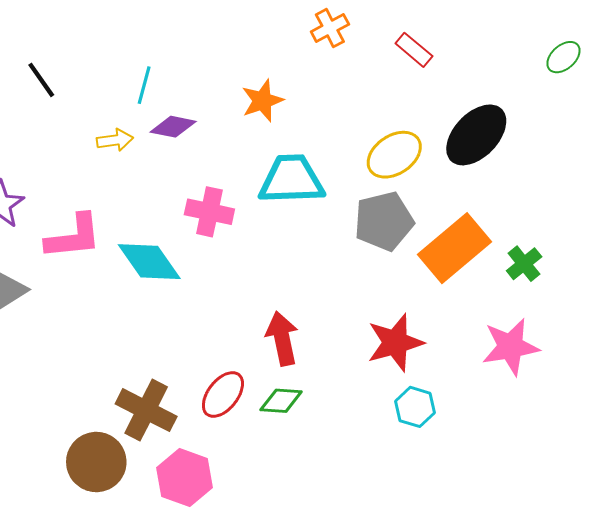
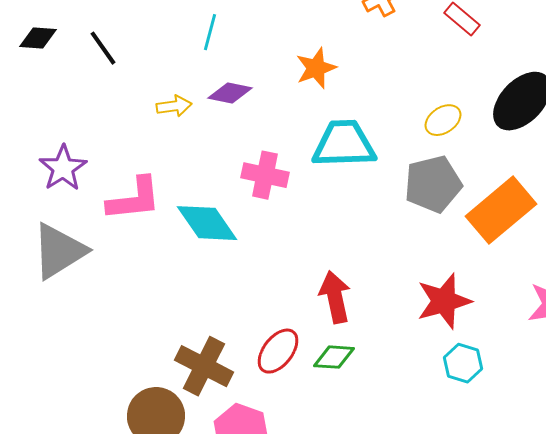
cyan line: (144, 85) -> (210, 32), moved
yellow ellipse: (394, 155) -> (443, 120), size x0.7

